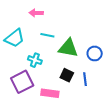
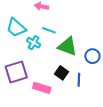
cyan trapezoid: (15, 38) -> (16, 28), turned 70
cyan cross: (35, 60) -> (34, 43), moved

